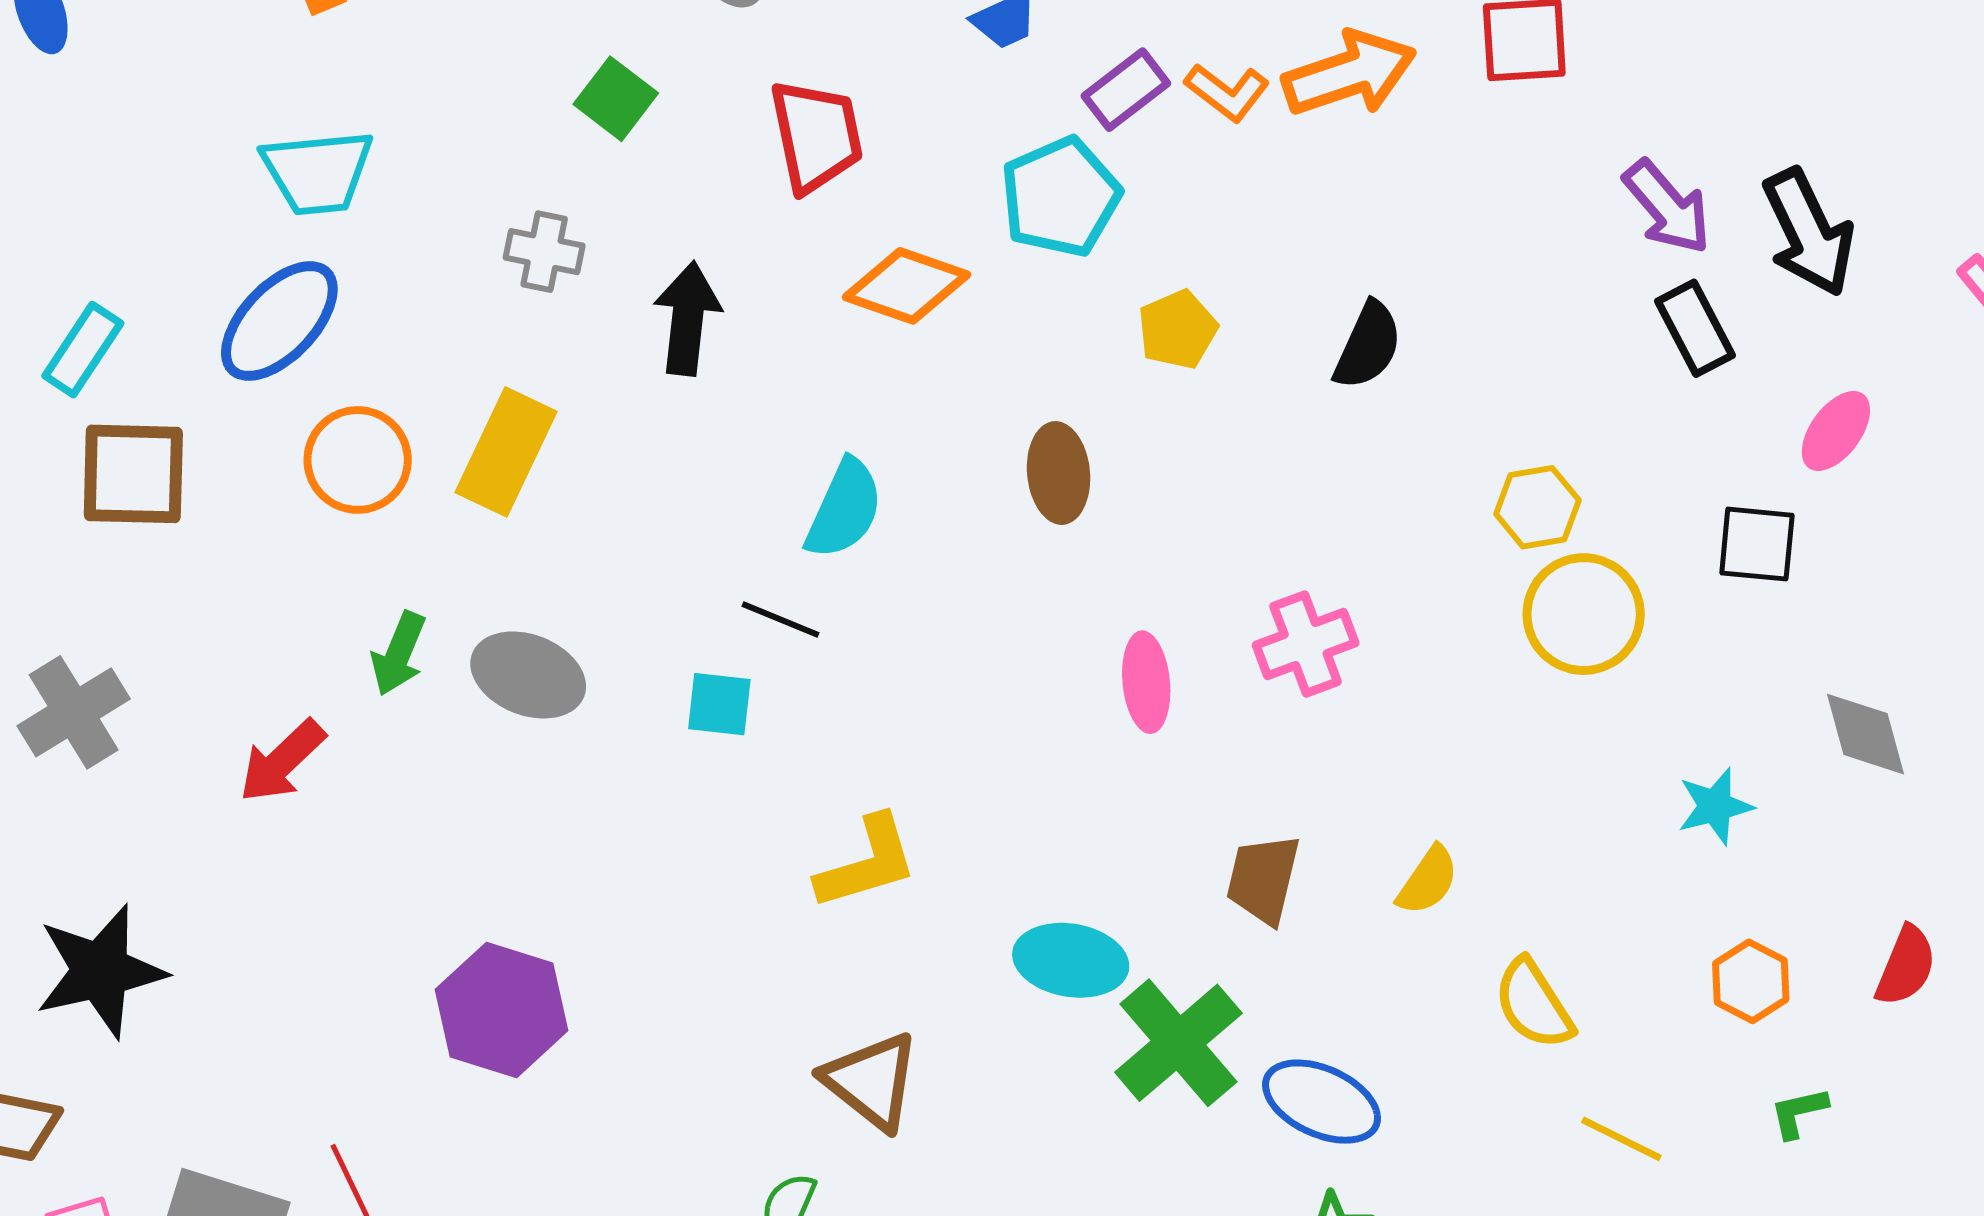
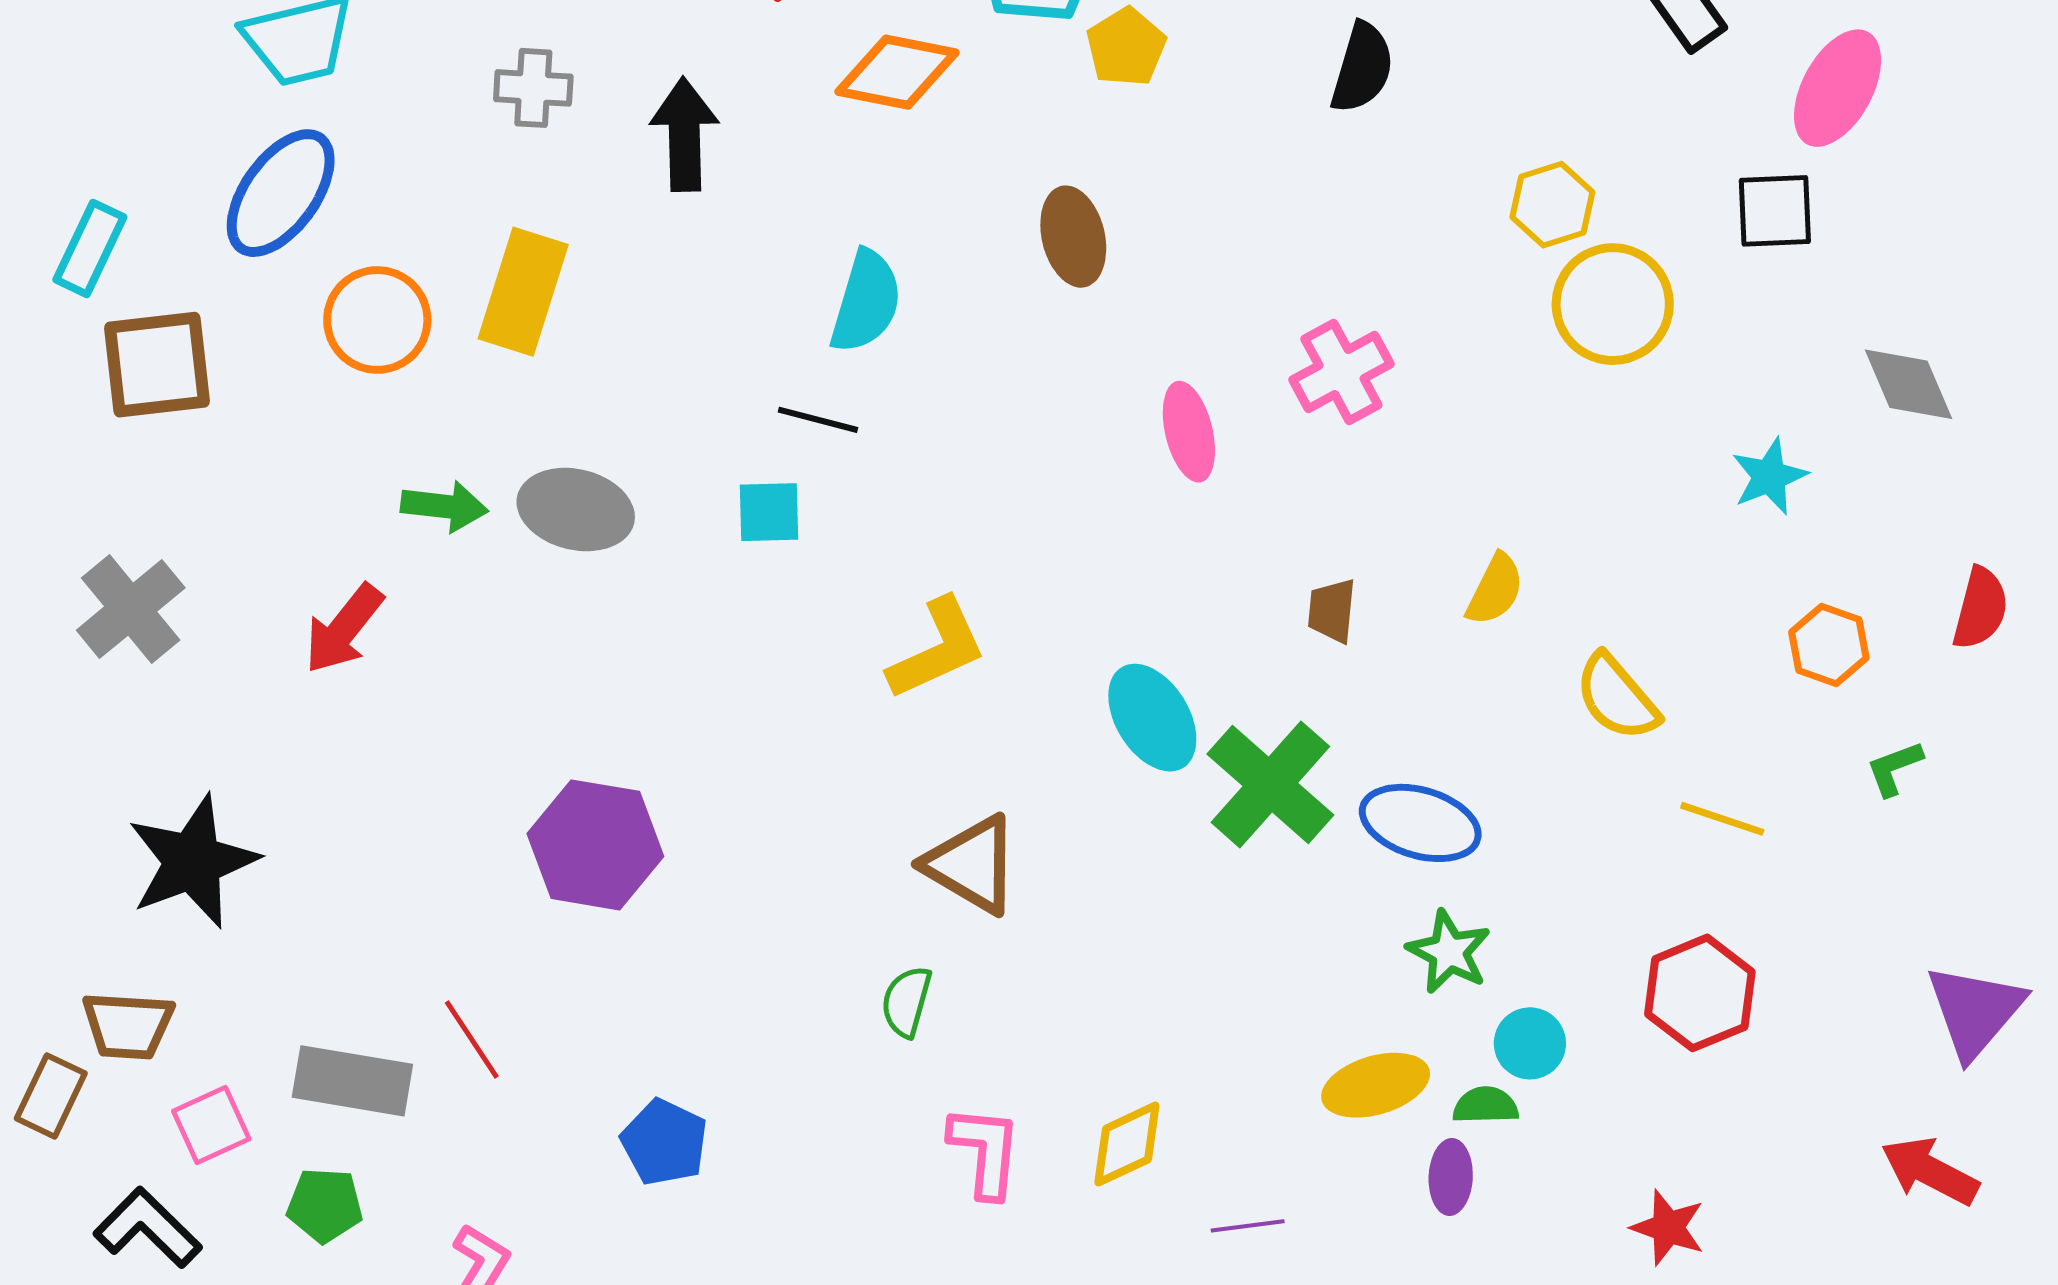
yellow pentagon: (1178, 330) -> (1126, 47), moved
pink ellipse: (1836, 431) -> (1838, 88), size x1.4
green arrow: (399, 654) -> (444, 506), turned -98
brown trapezoid: (1263, 879) -> (1332, 611), size x0.7
cyan ellipse: (1071, 960) -> (1152, 718), turned 57

